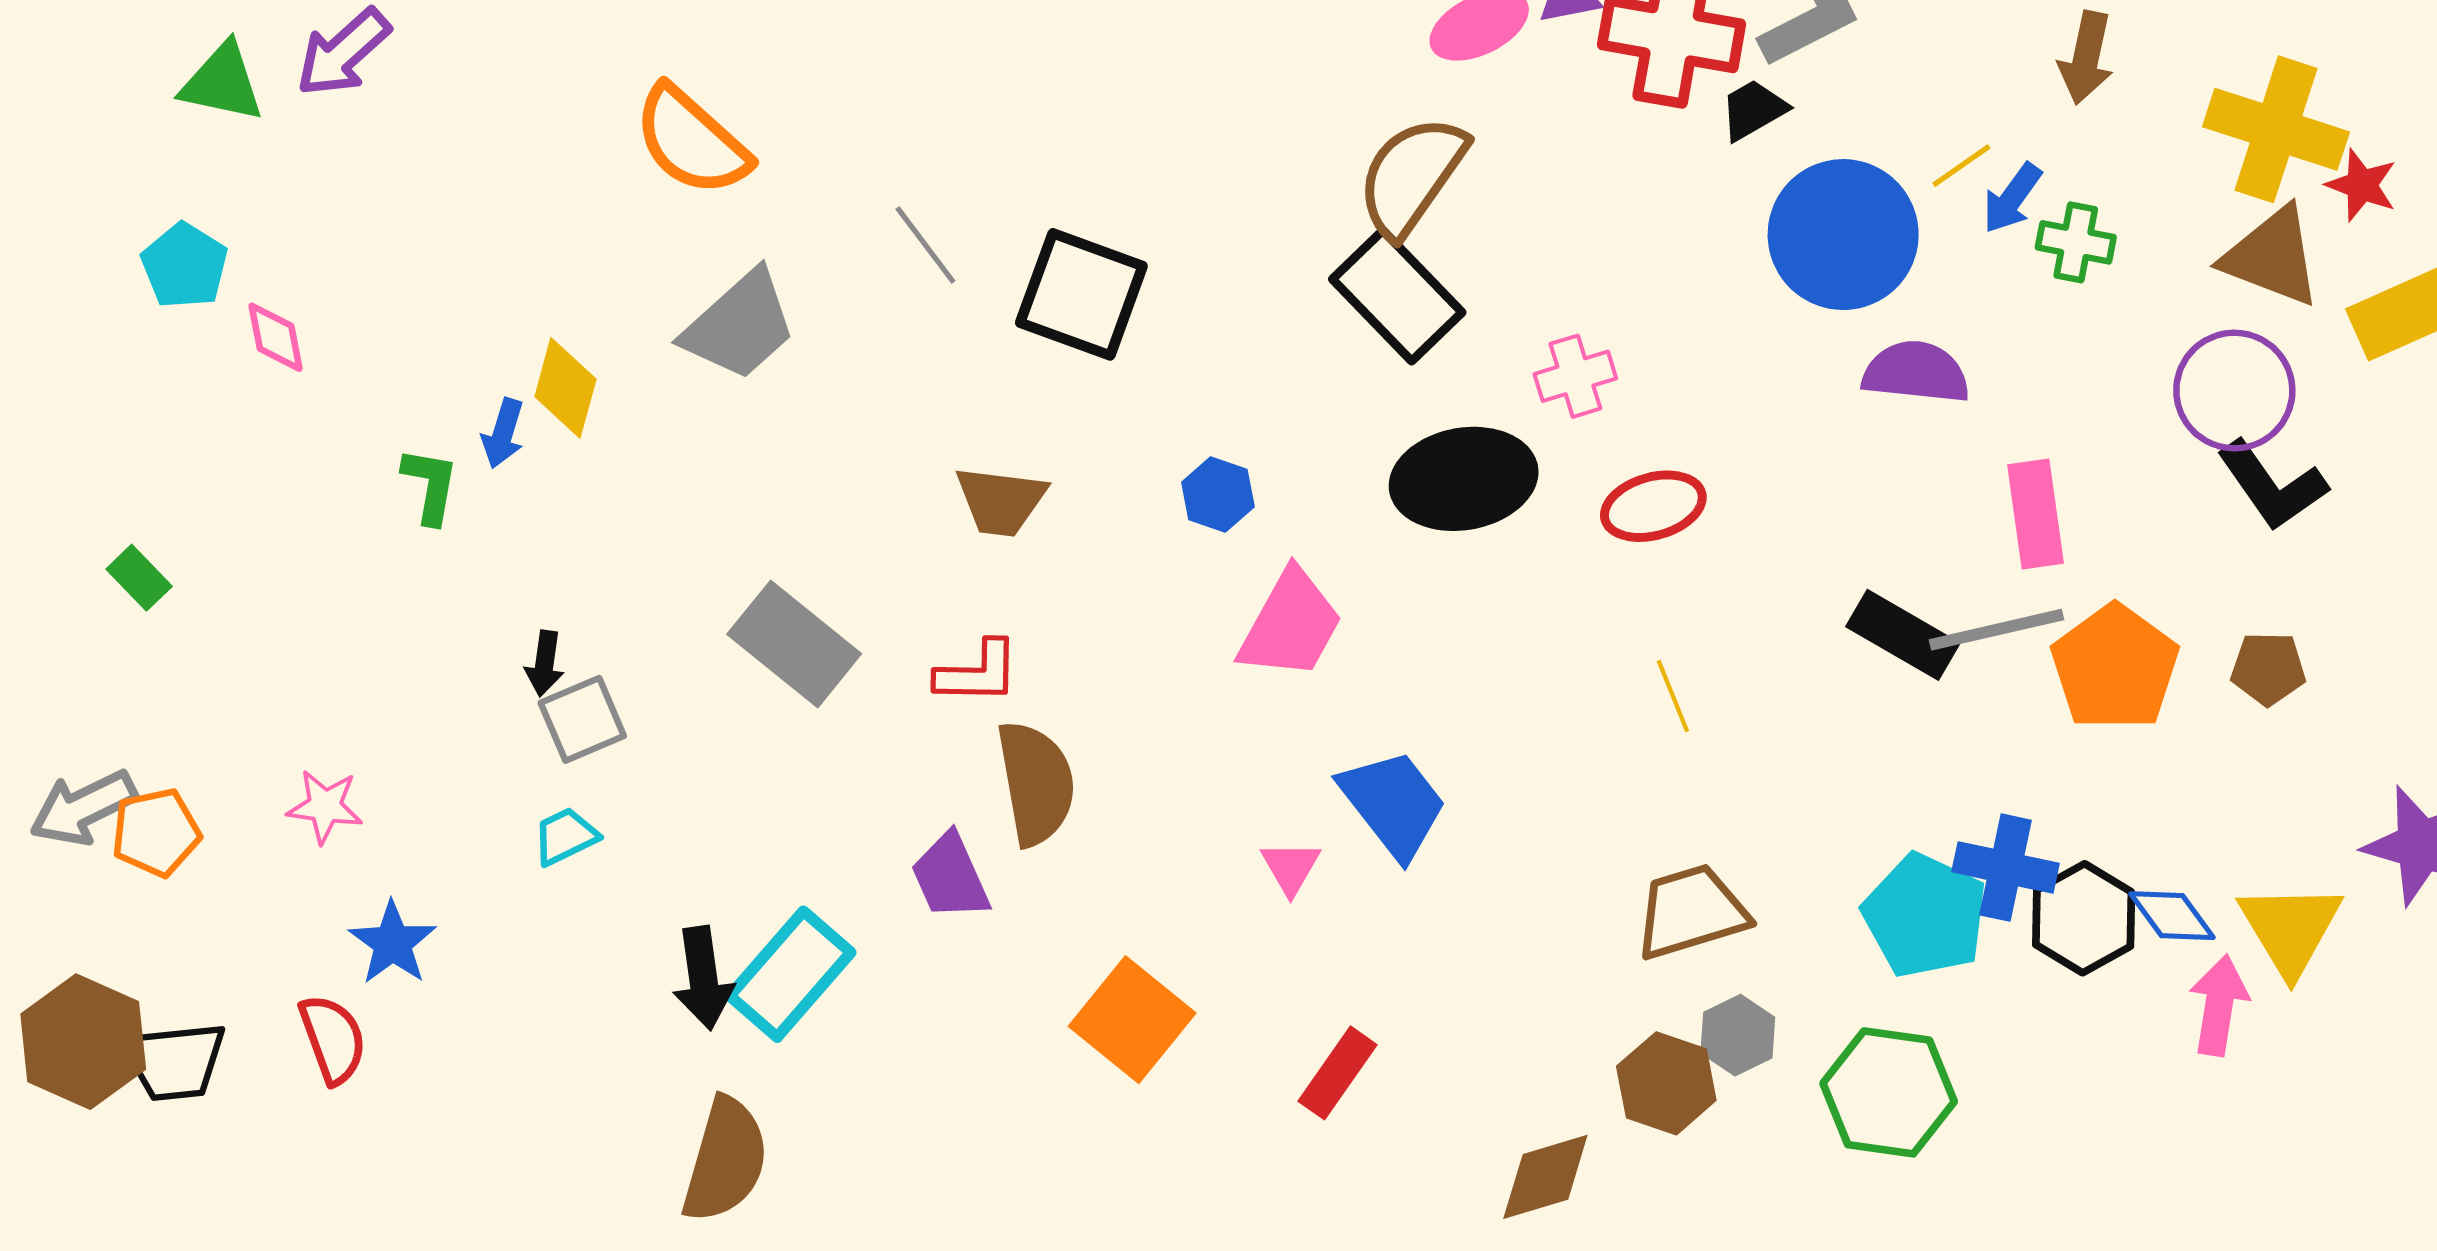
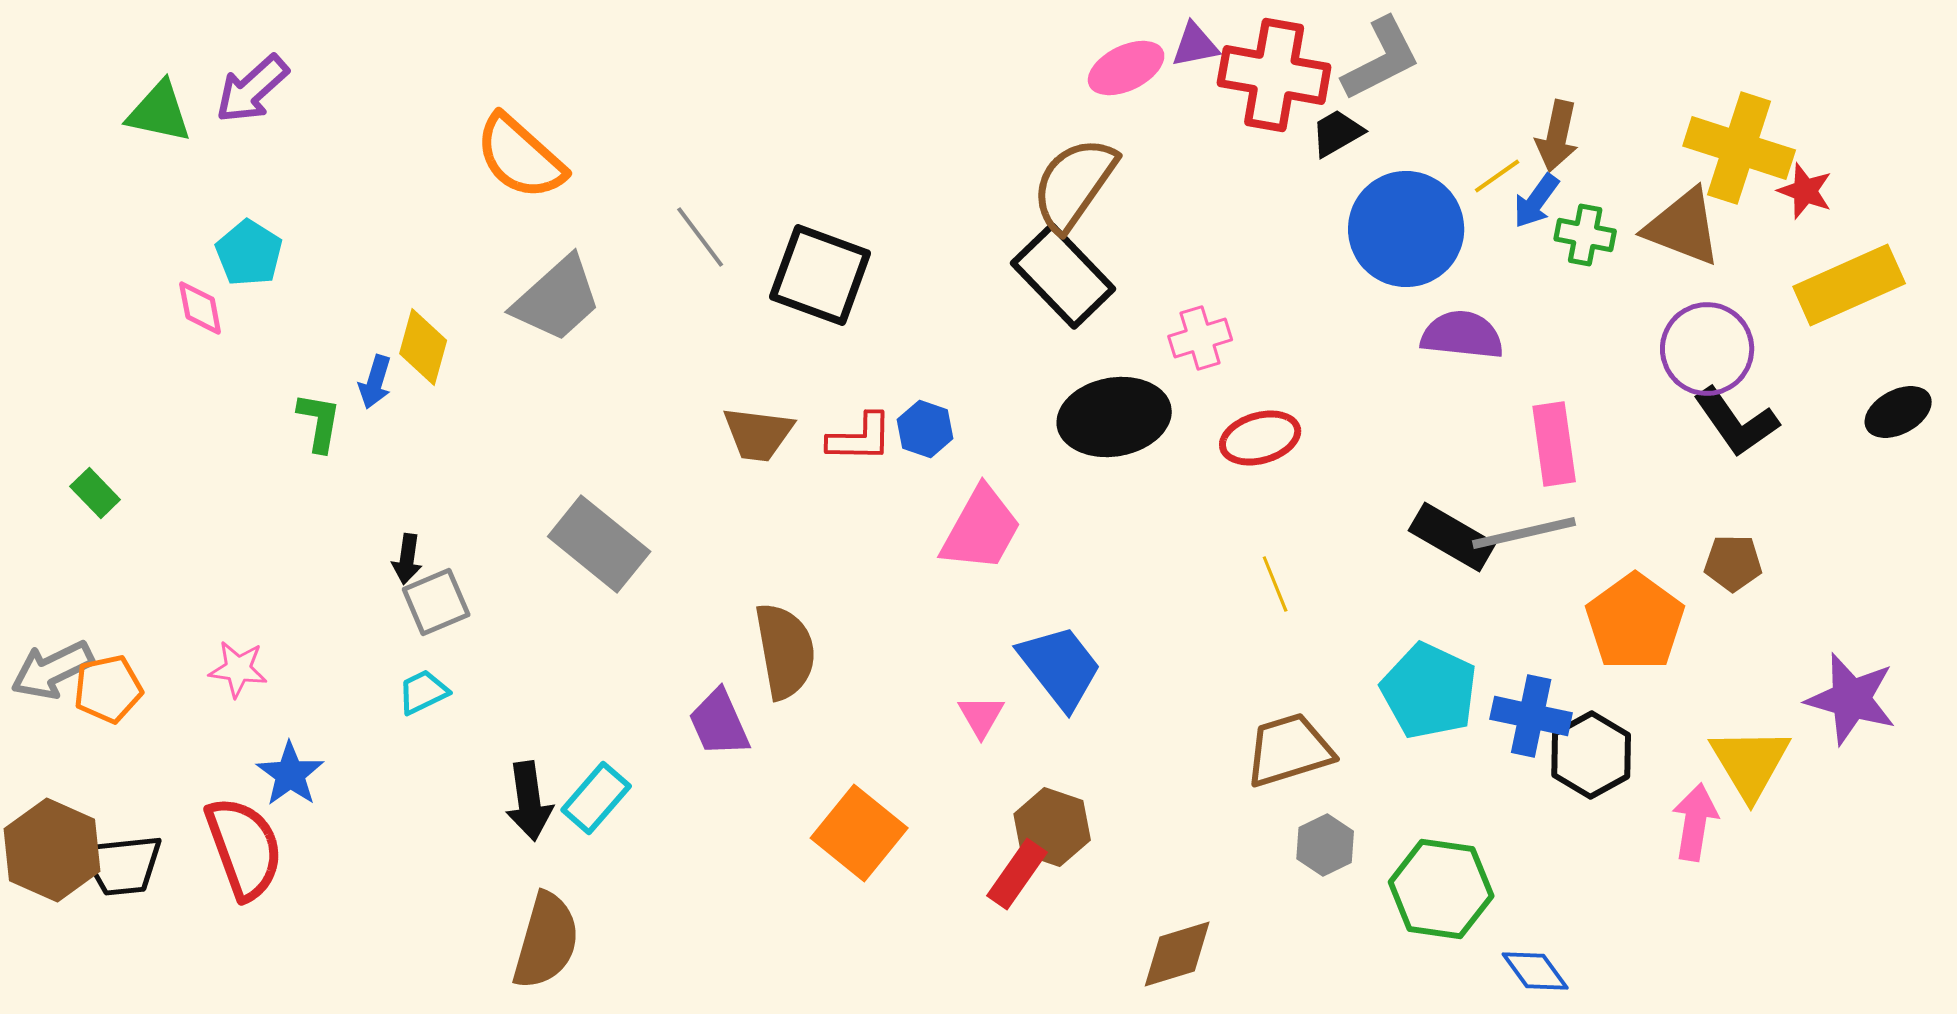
brown arrow: (2086, 58) -> (1557, 136), moved
brown triangle: (2272, 257) -> (1683, 227), moved
cyan pentagon: (185, 266) -> (249, 253), moved
orange pentagon: (2115, 667) -> (1635, 622), moved
red L-shape: (977, 673) -> (860, 438), moved
cyan pentagon: (1925, 916) -> (1429, 691), moved
blue diamond: (2172, 916) -> (1535, 971), moved
cyan rectangle: (790, 974) -> (596, 798), size x0.7
red semicircle: (333, 1039) -> (244, 848), size x1.5
brown hexagon: (1666, 1083) -> (1052, 827), moved

